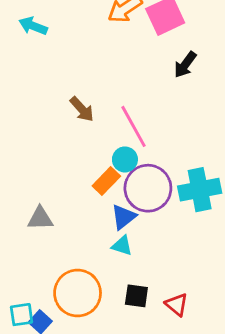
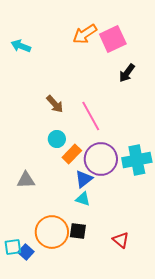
cyan circle: (125, 159) -> (57, 139), moved
black square: (136, 296) -> (78, 231), moved

